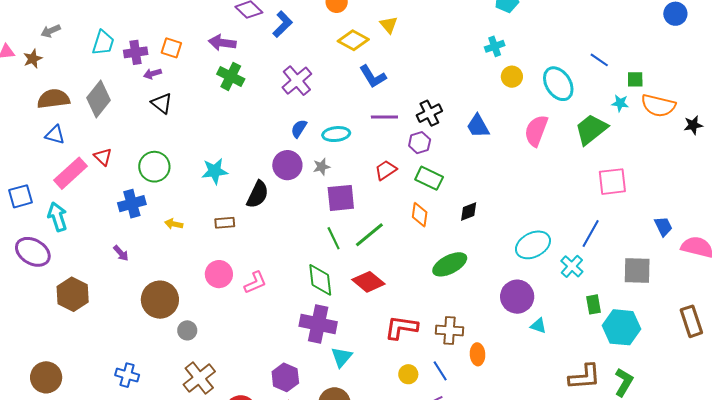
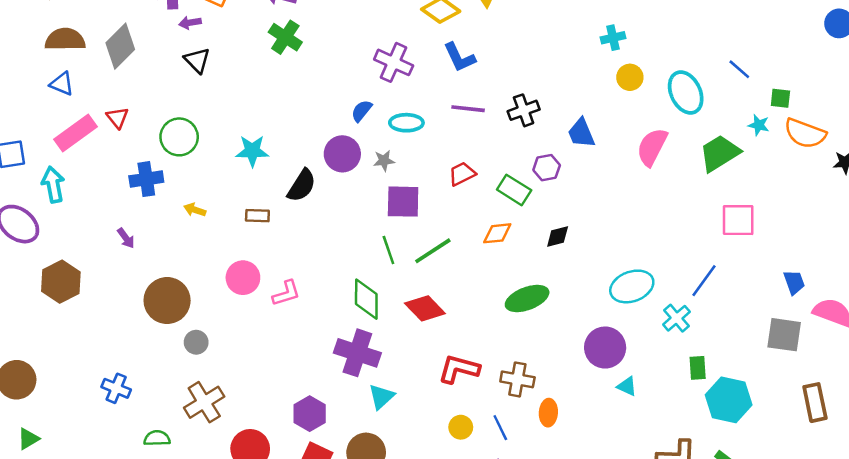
purple cross: (297, 81) -> (394, 62), moved, turned -32
purple hexagon: (420, 143) -> (547, 168), moved
orange diamond: (420, 215) -> (497, 233), turned 70
gray square: (637, 271) -> (784, 335), moved

